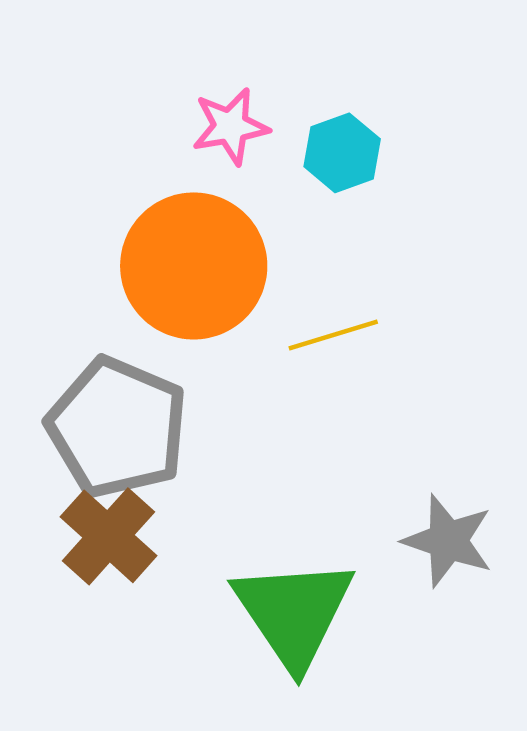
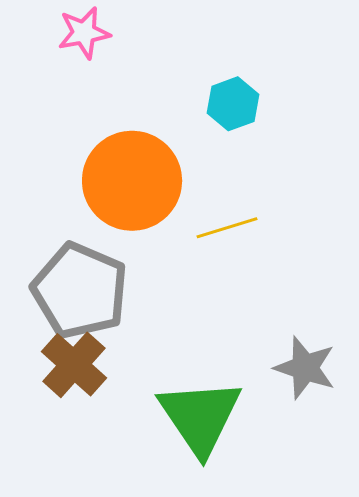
pink star: (230, 126) -> (84, 33), moved

